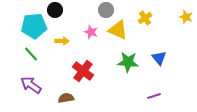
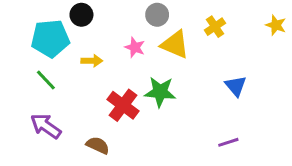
green star: (128, 62) -> (160, 92), moved
brown semicircle: (66, 98) -> (98, 145), turned 35

